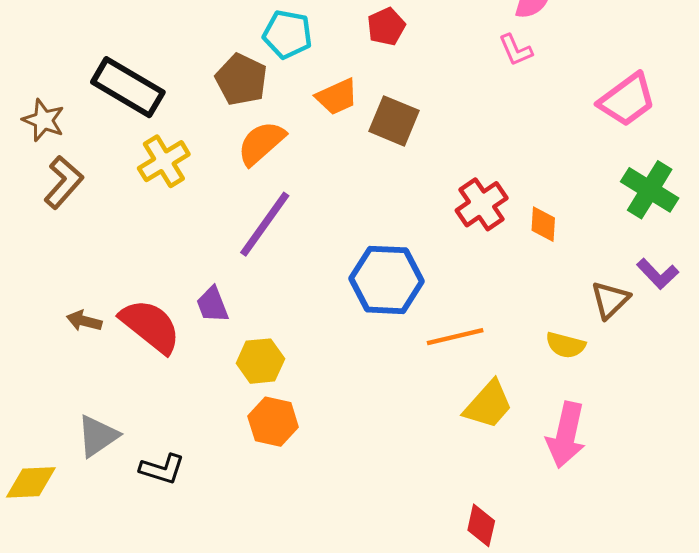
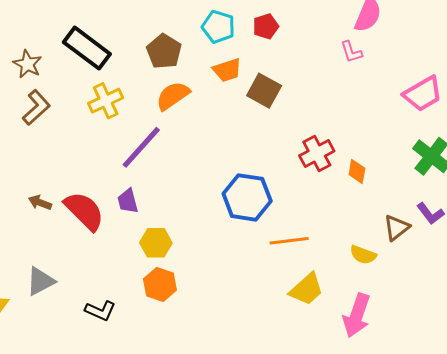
cyan pentagon: (287, 34) -> (218, 27), moved
purple line: (265, 224) -> (141, 147), moved
black L-shape: (162, 469) -> (100, 311), moved

